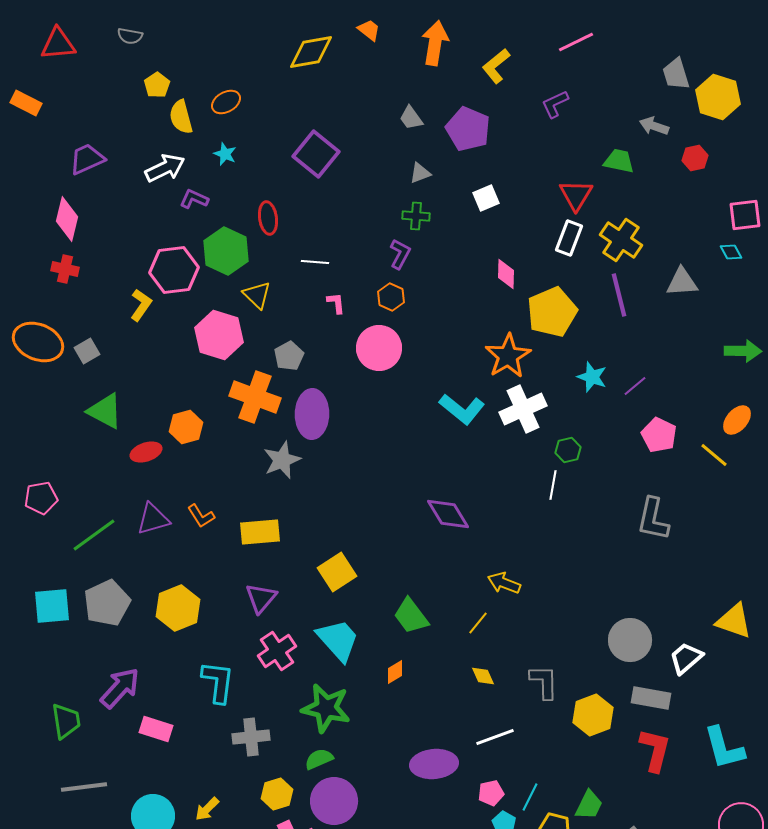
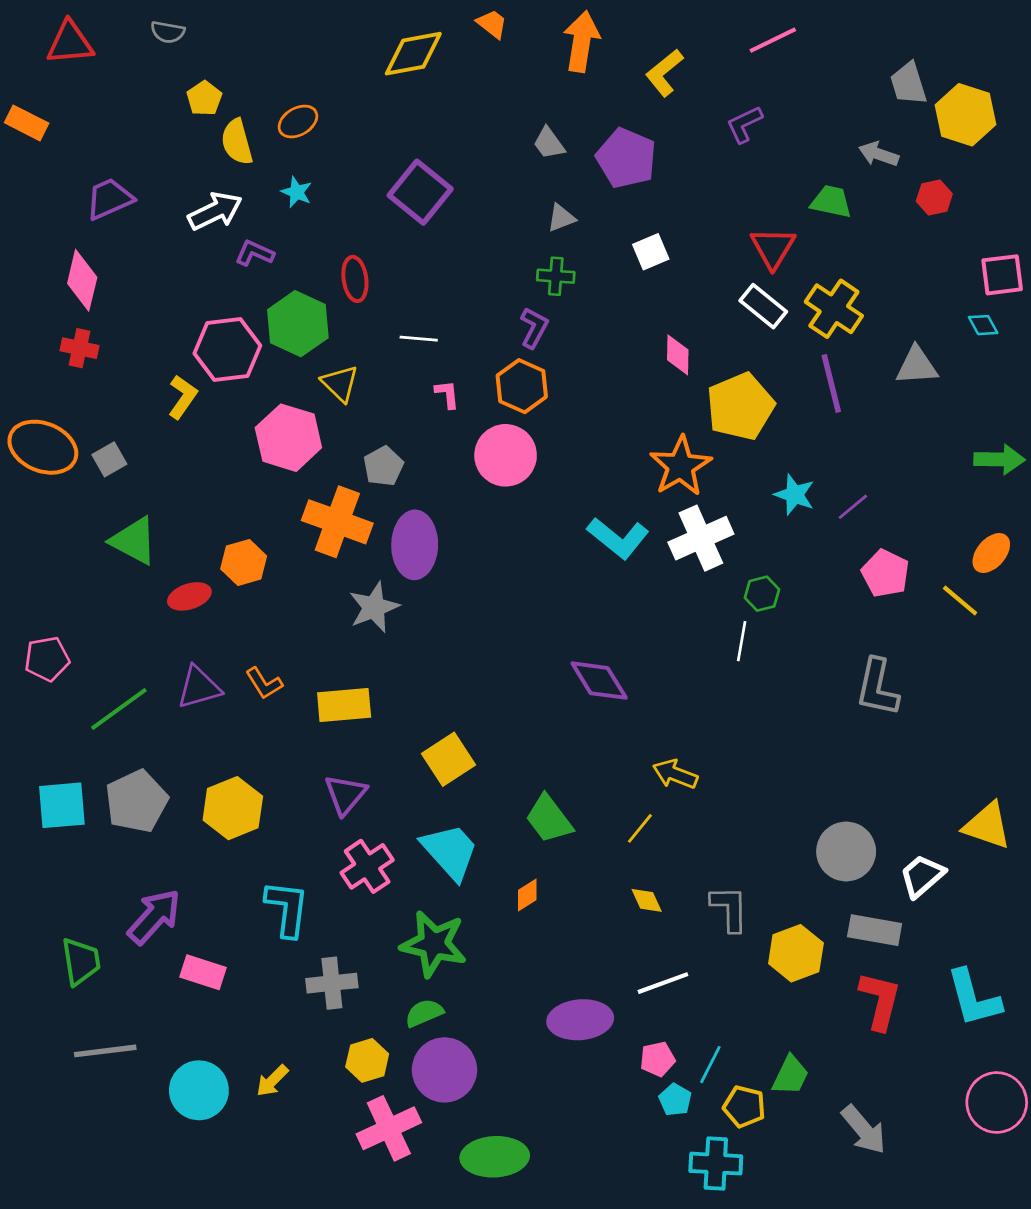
white rectangle: (569, 238) -> (763, 306), turned -72
orange hexagon: (391, 297) -> (522, 386), size x1.4

